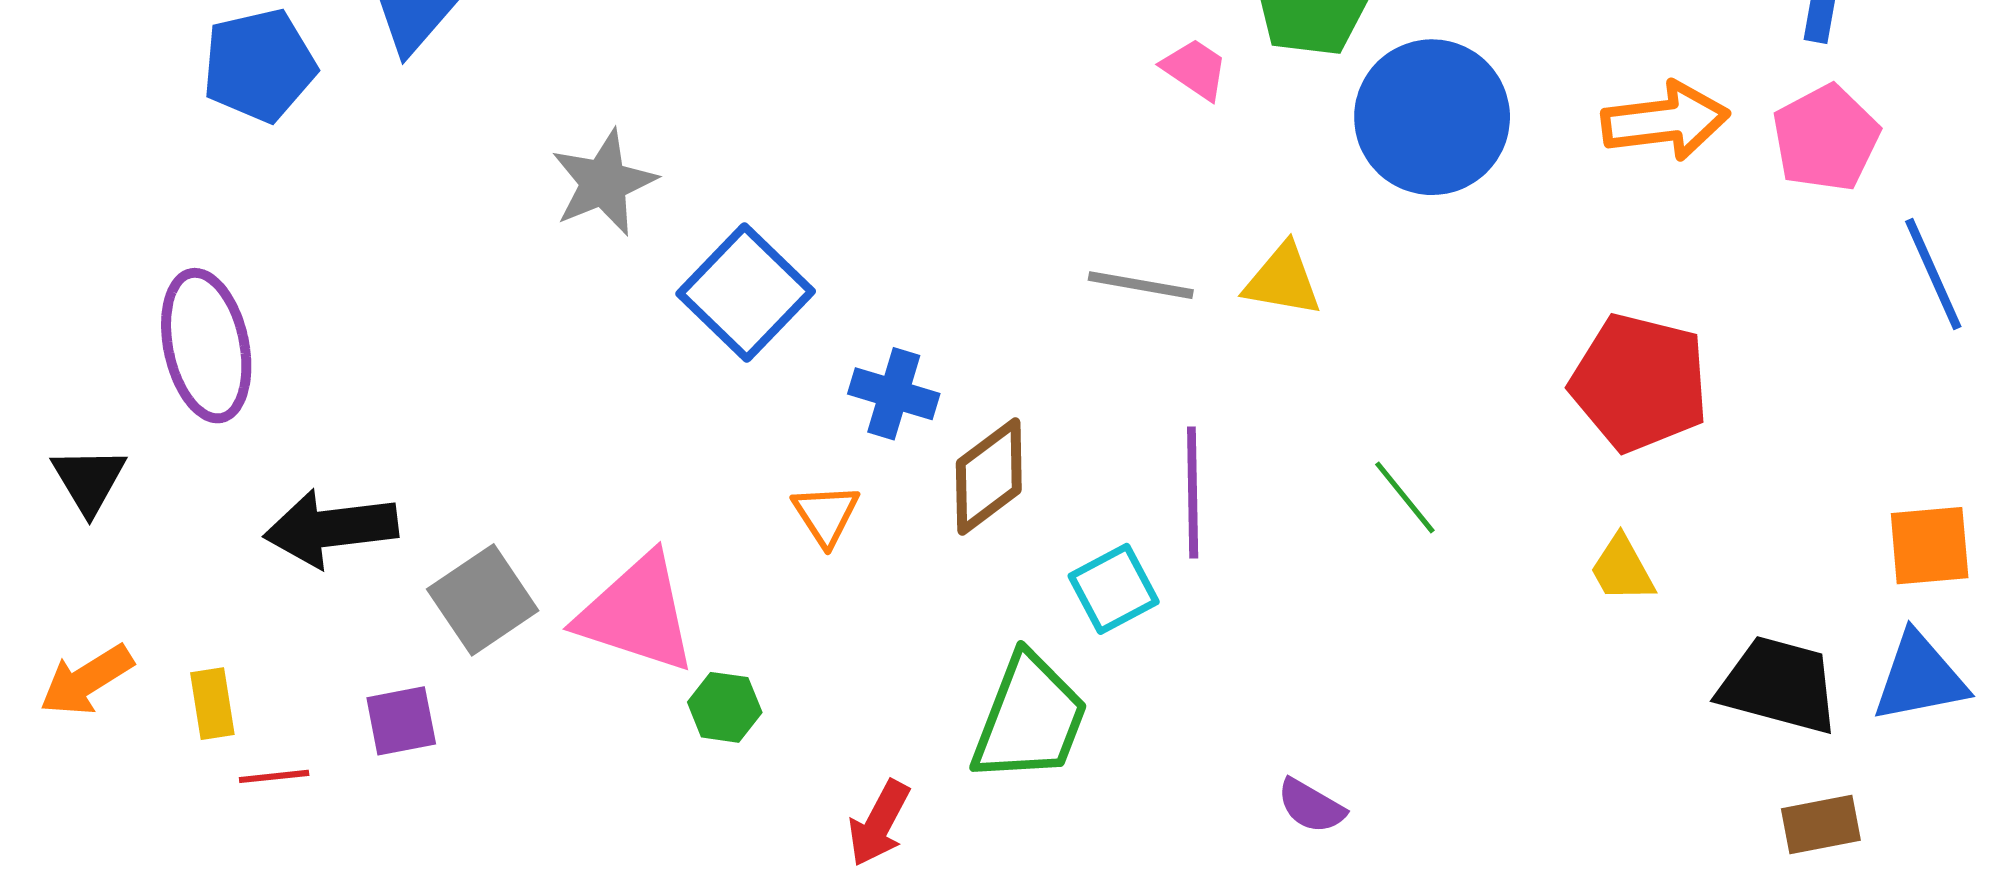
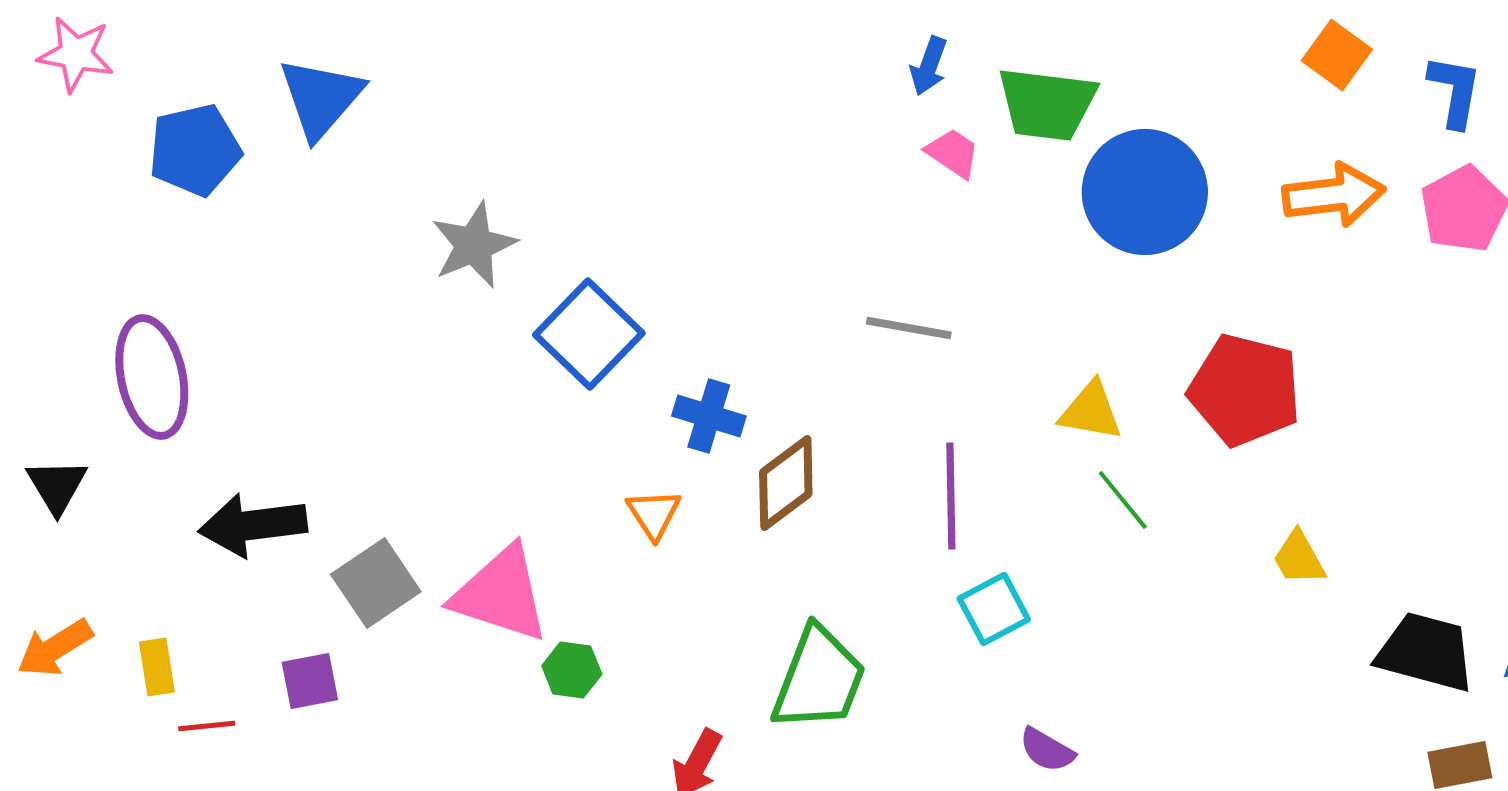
yellow triangle: (1283, 280) -> (1091, 411), moved
red pentagon: (1639, 383) -> (1245, 390), moved
cyan square: (1114, 589) -> (994, 609), moved

